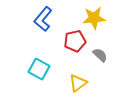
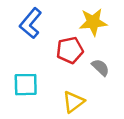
cyan square: (39, 69) -> (26, 85), turned -30

